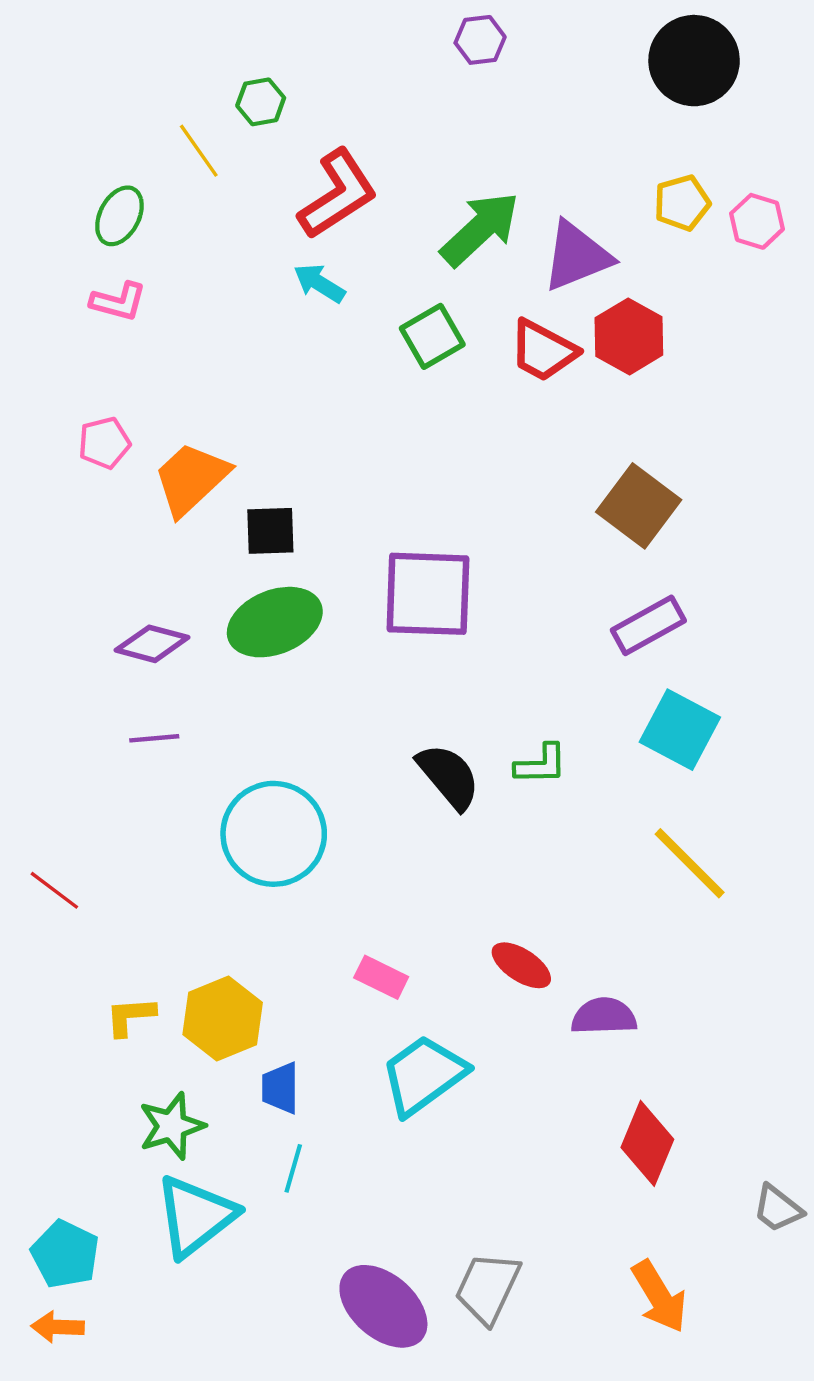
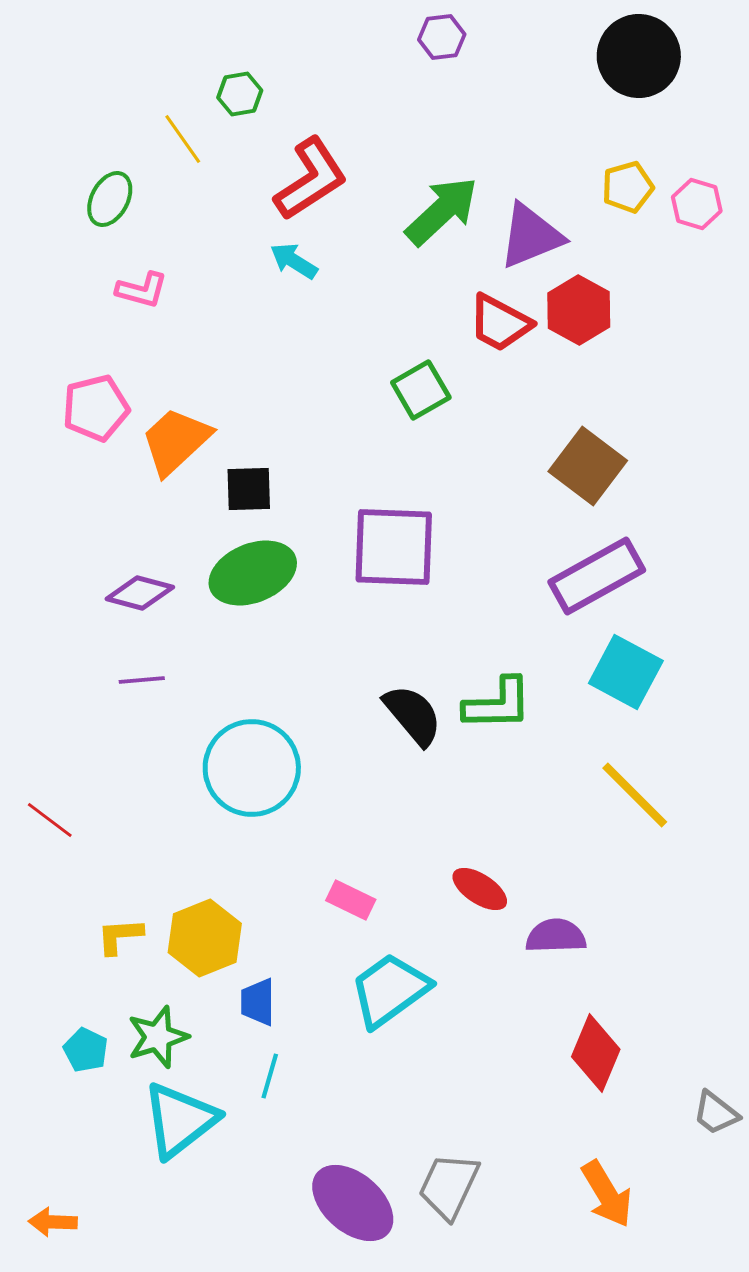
pink L-shape: (118, 302) -> (142, 290), moved
green square: (432, 336) -> (421, 390), moved
pink pentagon: (104, 443) -> (96, 408), size x1.4
purple rectangle: (648, 625) -> (597, 576), size x1.4
green L-shape: (541, 764) -> (498, 704), size x1.4
cyan pentagon: (65, 1254) -> (86, 1050), moved, size x0.7

